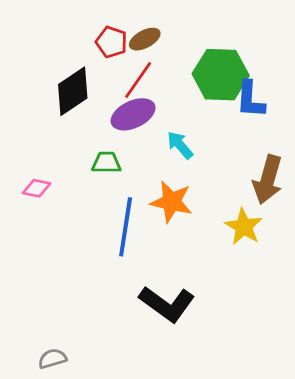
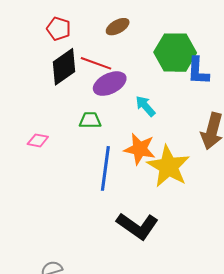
red pentagon: (111, 42) -> (59, 29), moved
red line: (138, 80) -> (96, 63), moved, turned 76
yellow star: (244, 227) -> (168, 166), moved, size x1.5

